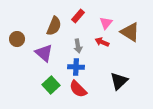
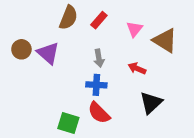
brown semicircle: (54, 26) -> (68, 18), moved
red arrow: (102, 42) -> (137, 68), moved
purple triangle: (44, 53) -> (48, 53), moved
green square: (51, 85) -> (68, 123), moved, turned -30

